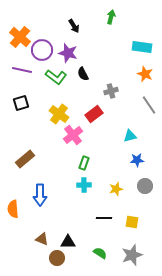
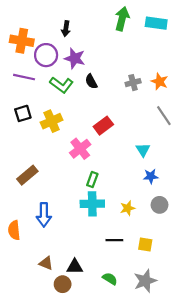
green arrow: (111, 17) -> (122, 19), size x1.5
black arrow: (74, 26) -> (66, 29), moved, turned 40
orange cross: (20, 37) -> (22, 41), turned -30
cyan rectangle: (142, 47) -> (156, 23), moved
gray cross: (111, 91) -> (133, 83), moved
yellow cross: (59, 114) -> (52, 121), moved, turned 30
cyan triangle: (130, 136) -> (143, 150), turned -48
cyan cross: (84, 185) -> (92, 204), size x1.5

